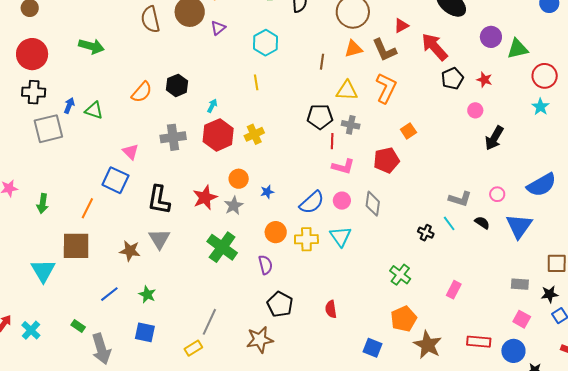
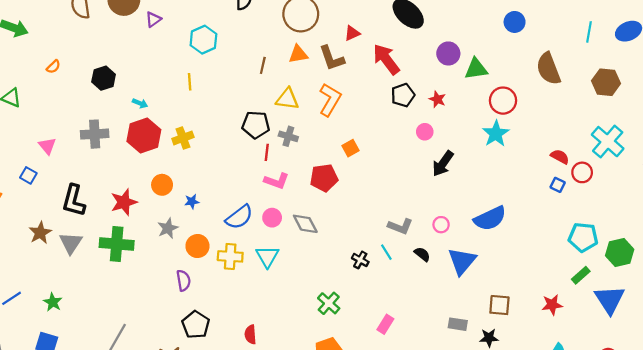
orange semicircle: (142, 92) -> (53, 67), moved, size x0.6
cyan arrow: (212, 106) -> (140, 103), turned 80
cyan star: (540, 107) -> (496, 134), size x1.4
blue square: (115, 180) -> (28, 175), size x0.6
gray diamond: (373, 204) -> (305, 224), turned -40
gray star: (234, 206) -> (168, 228), moved
green cross: (222, 247) -> (117, 244), moved, turned -36
brown star: (130, 251) -> (40, 233), moved, turned 30

